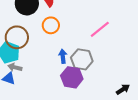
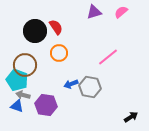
blue arrow: (63, 56) -> (71, 84), turned -104
purple hexagon: (72, 77) -> (46, 105), moved

